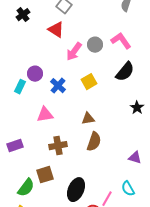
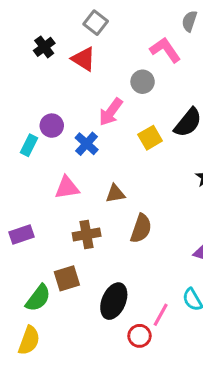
black cross: (23, 15) -> (44, 47), moved
pink L-shape: (121, 41) -> (165, 50), moved
pink arrow: (74, 52) -> (111, 112), moved
yellow square: (89, 82) -> (150, 138), moved
brown triangle: (88, 119) -> (115, 194), moved

